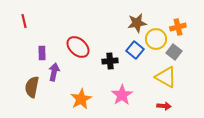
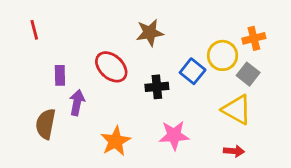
brown star: (137, 23) -> (150, 33), moved
pink star: (122, 95) -> (174, 135), turned 30

